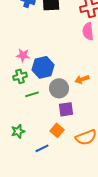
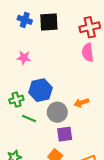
pink star: (23, 55) -> (24, 58), moved
green line: (32, 94) -> (29, 118), turned 40

